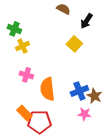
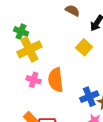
yellow cross: (22, 46) -> (29, 49), size x1.6
orange semicircle: (47, 89) -> (56, 80), moved

